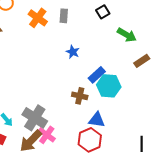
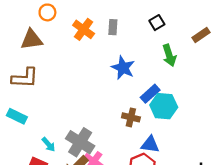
green arrow: (127, 35) -> (169, 55), moved, turned 42
blue star: (73, 52) -> (123, 68), size x1.5
brown rectangle: (142, 61) -> (201, 35), moved

